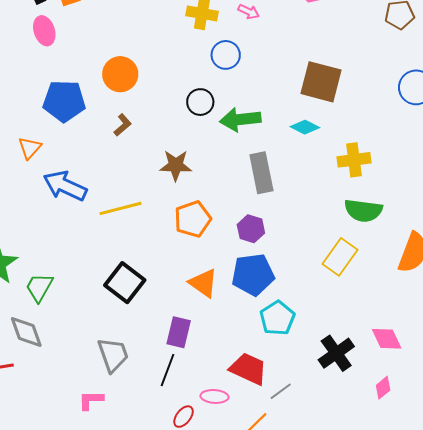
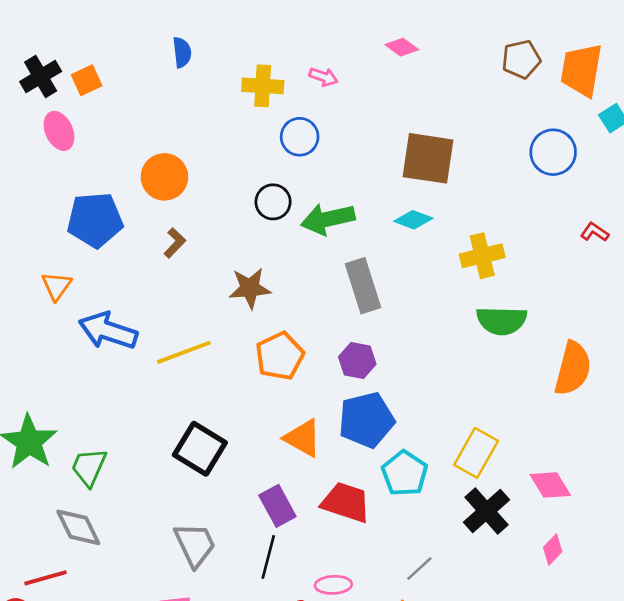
yellow rectangle: (340, 257) -> (476, 453), moved
purple rectangle: (179, 332) -> (277, 506), turned -36
red trapezoid: (248, 369) -> (346, 502), moved

